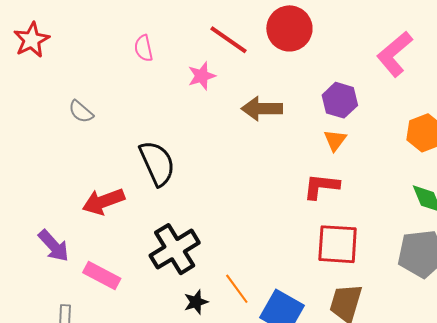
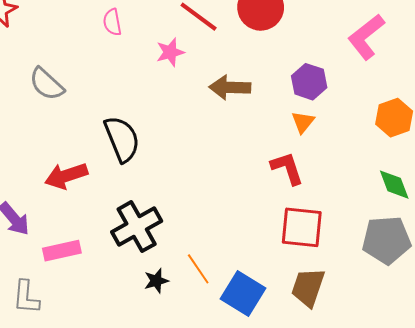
gray semicircle: (81, 112) -> (47, 84), size x1.4
red L-shape: (321, 186) -> (287, 168), turned 63
pink rectangle: (102, 275) -> (62, 251), turned -42

